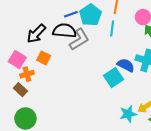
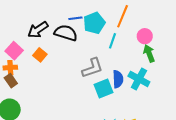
gray L-shape: (79, 39) -> (92, 68), moved
blue semicircle: (126, 65) -> (118, 79), turned 48
orange cross: (27, 74) -> (10, 68), moved

